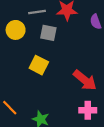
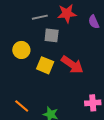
yellow circle: (16, 30) -> (21, 50), moved
red arrow: (85, 80) -> (72, 65), moved

